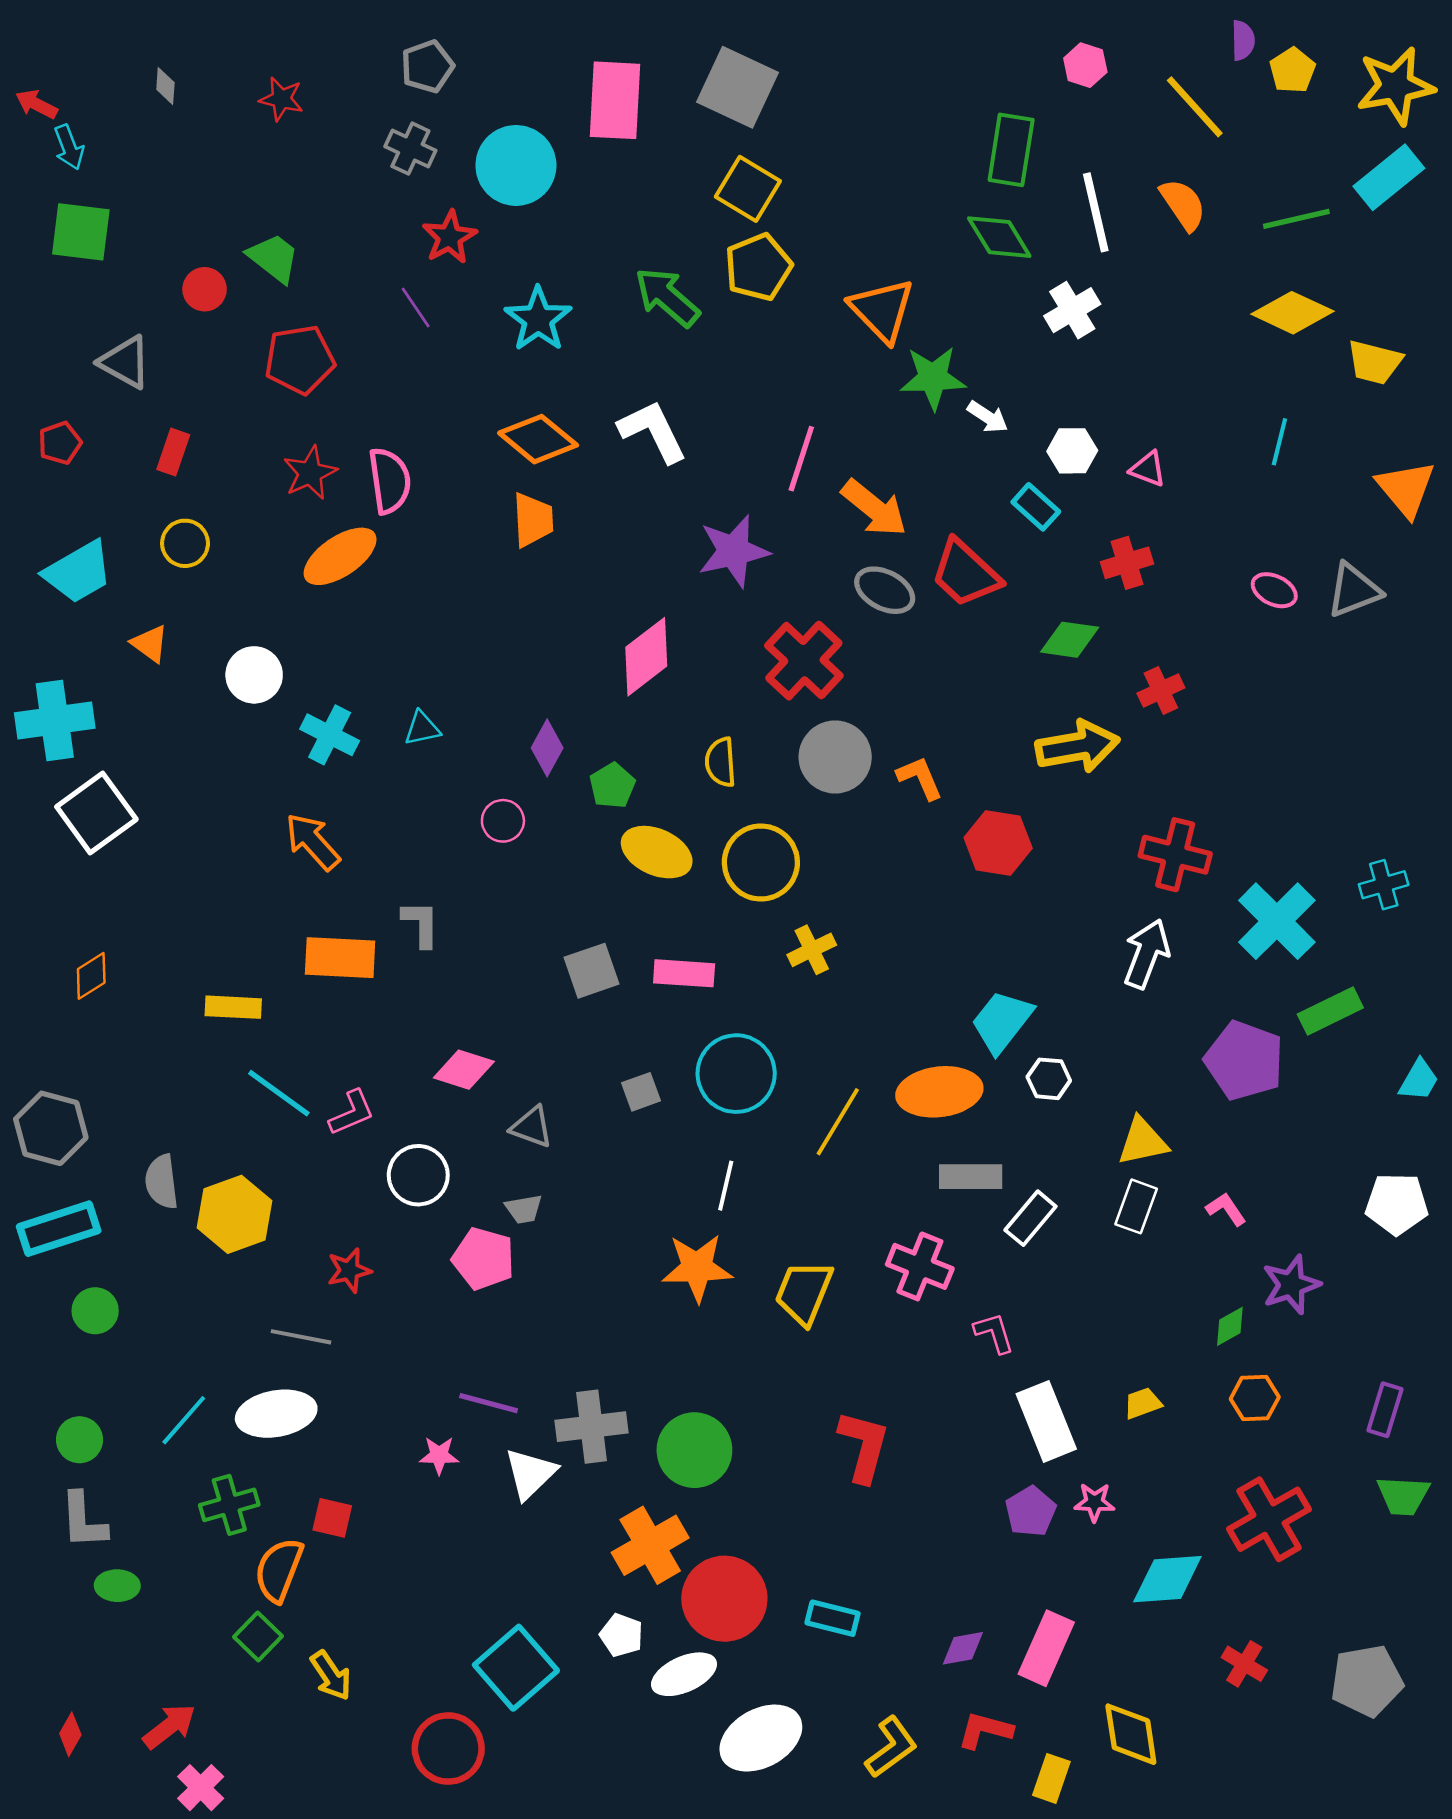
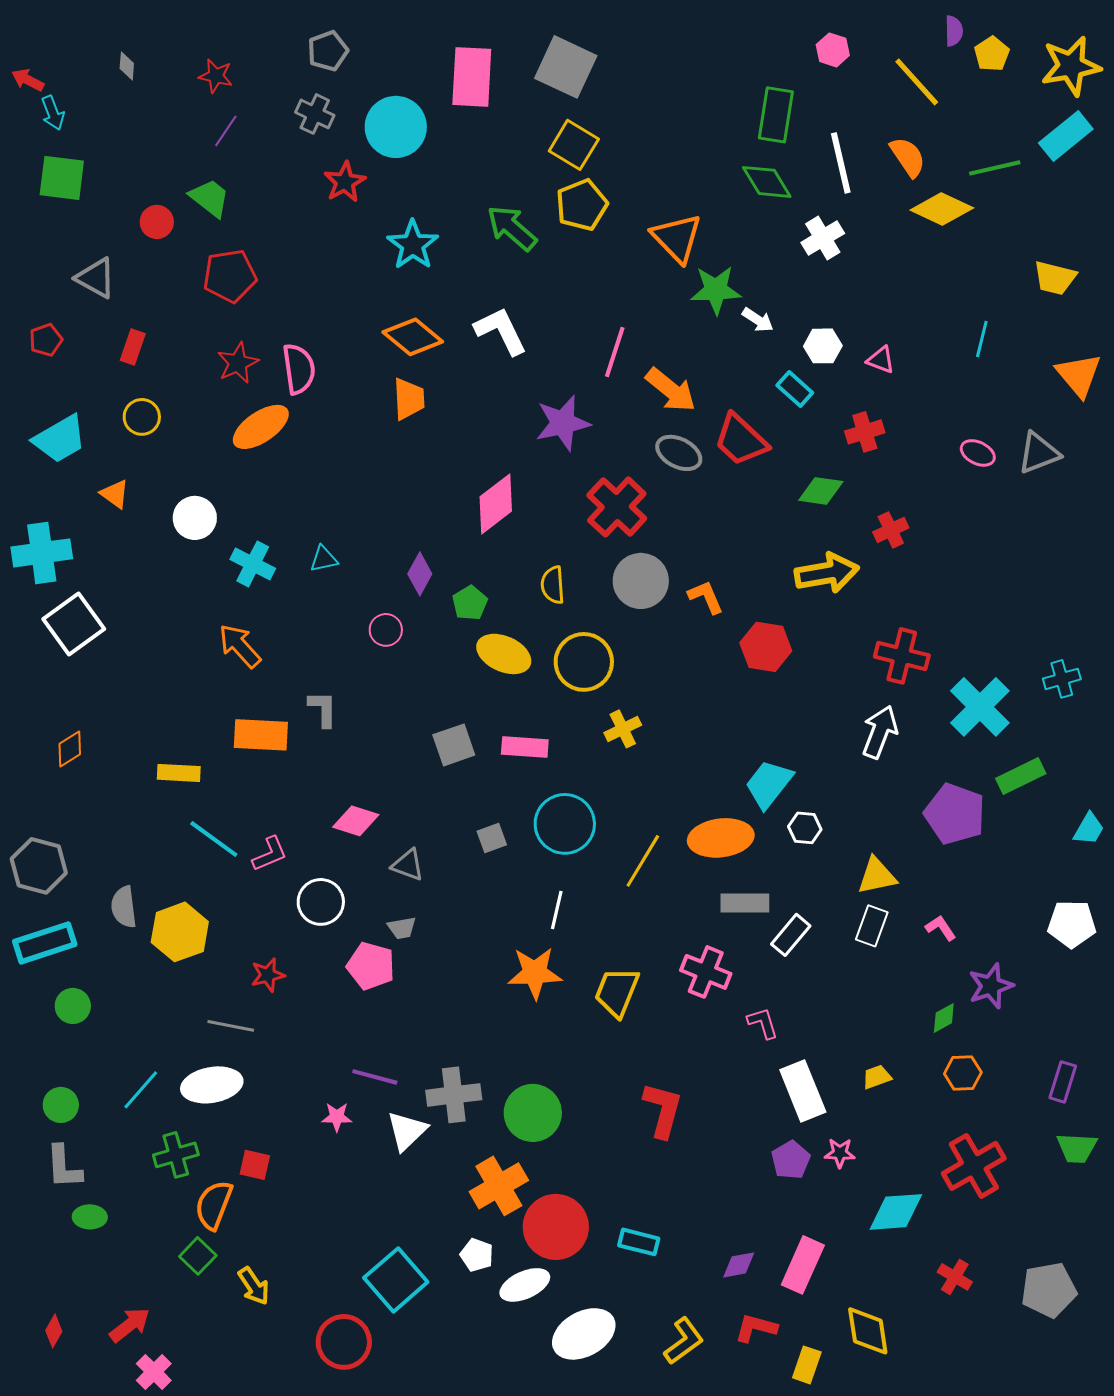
purple line: (416, 307) -> (226, 131), moved, turned 68
yellow diamond: (1292, 313) -> (942, 209), moved

